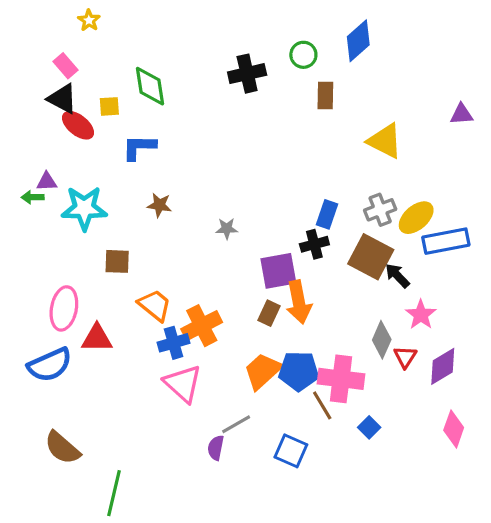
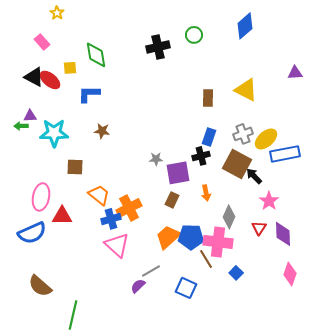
blue diamond: (358, 41) -> (245, 26), moved
brown rectangle: (325, 95) -> (208, 98), moved
black triangle: (62, 99) -> (34, 77), moved
gray star: (227, 229) -> (156, 159), moved
orange arrow: (299, 302) -> (206, 193), moved, size x0.6
gray diamond: (382, 340) -> (229, 217), moved
purple diamond: (443, 366) -> (283, 234), turned -60
purple semicircle: (216, 448) -> (138, 286), turned 35

